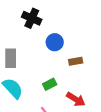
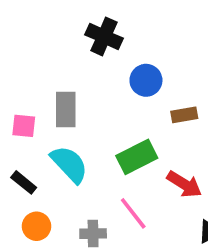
green rectangle: (50, 84) -> (137, 157), size x1.5

